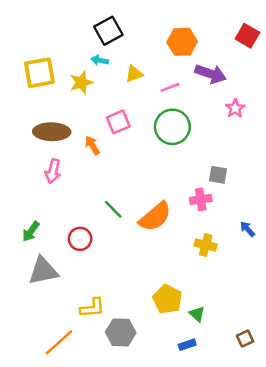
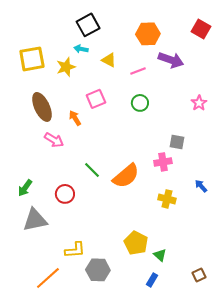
yellow triangle: (134, 74) -> (109, 60), turned 49
pink star: (235, 108) -> (199, 103), moved
green circle: (172, 127) -> (140, 103), size x0.6
brown ellipse: (52, 132) -> (42, 107), turned 64
pink arrow: (53, 171) -> (54, 140), moved, turned -72
blue rectangle: (187, 345) -> (152, 280), turned -40

